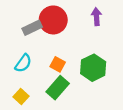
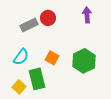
red circle: (53, 20) -> (48, 18), size x0.6
green rectangle: (58, 88) -> (37, 79), moved, turned -55

